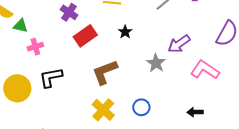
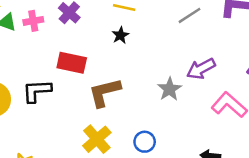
black star: (125, 32) -> (120, 35), moved
red rectangle: (85, 36) -> (72, 63), moved, turned 40
pink cross: (35, 47) -> (33, 21), moved

